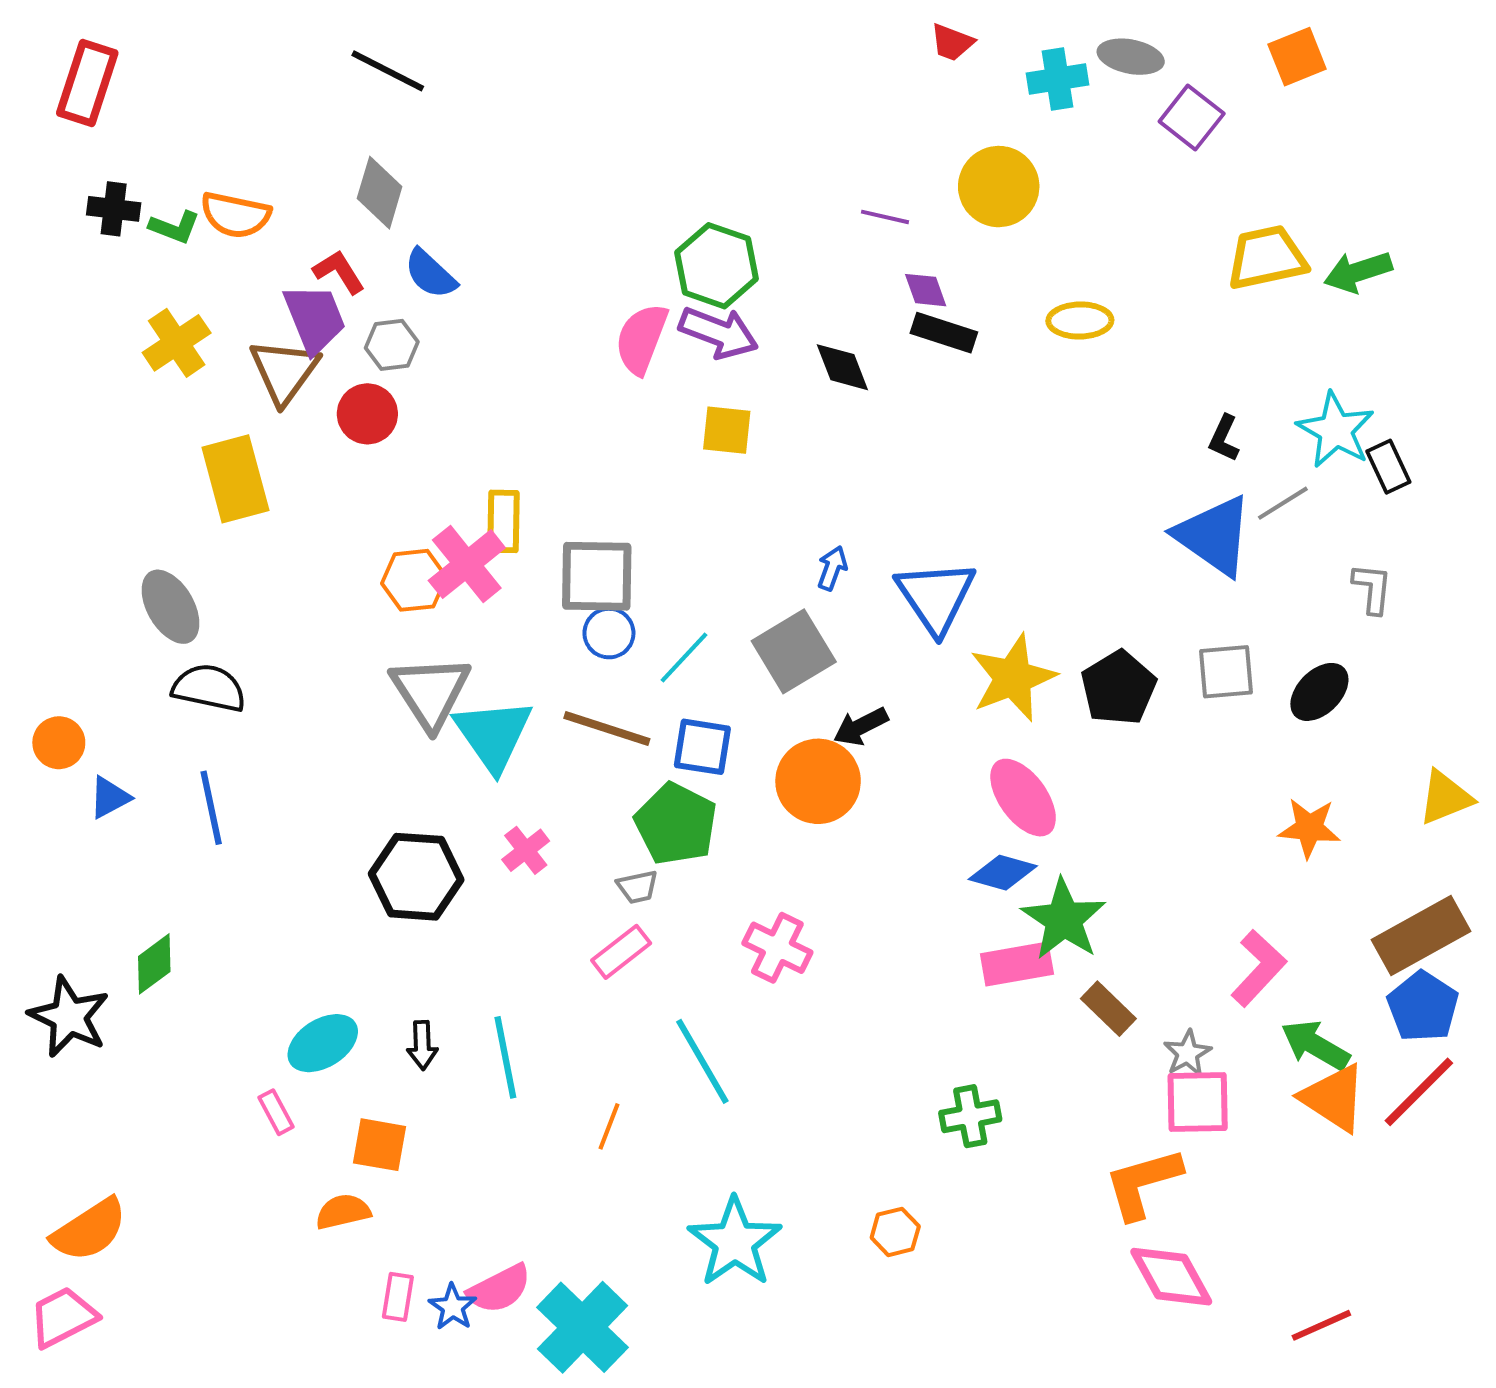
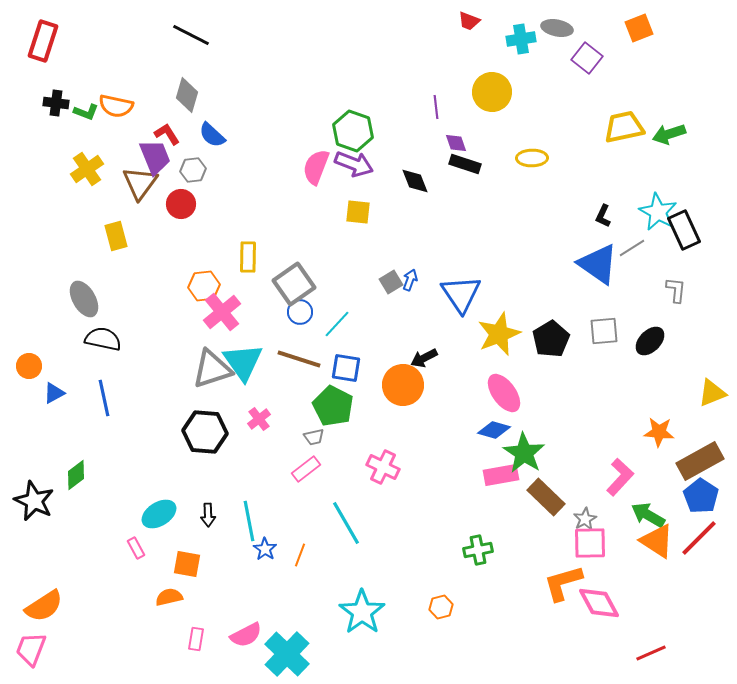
purple line: (885, 217) -> (436, 107), turned 70
black rectangle: (1388, 467) -> (684, 230), size x1.5
yellow rectangle: (235, 479) -> (116, 236), size x0.7
pink cross: (467, 564) -> (222, 312), moved
gray square: (597, 576) -> (294, 284), turned -36
gray square: (794, 651) -> (391, 282), moved, size x0.6
gray triangle: (430, 692) -> (212, 369), moved, turned 45
orange star: (1309, 828) -> (659, 432), moved
brown rectangle: (1108, 1009) -> (546, 497), size x1.4
pink diamond: (1171, 1277) -> (599, 603), moved
blue star: (453, 1307) -> (265, 549), moved
pink trapezoid: (63, 1317) -> (31, 649), turned -42

